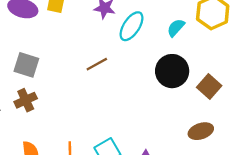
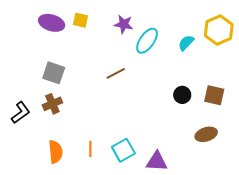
black circle: (172, 71) -> (182, 95), moved, size x0.6
brown square: (209, 86) -> (214, 95), turned -30

